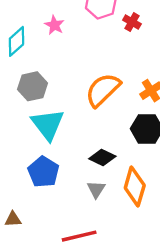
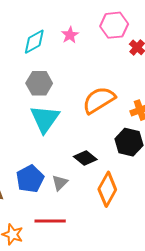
blue pentagon: (43, 172) -> (30, 179), moved
gray triangle: (96, 189) -> (60, 183), moved

